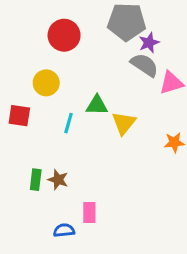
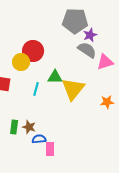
red circle: (64, 35) -> (33, 51), moved
yellow triangle: (124, 123) -> (73, 89), size x1.4
blue semicircle: (64, 230) -> (39, 139), moved

